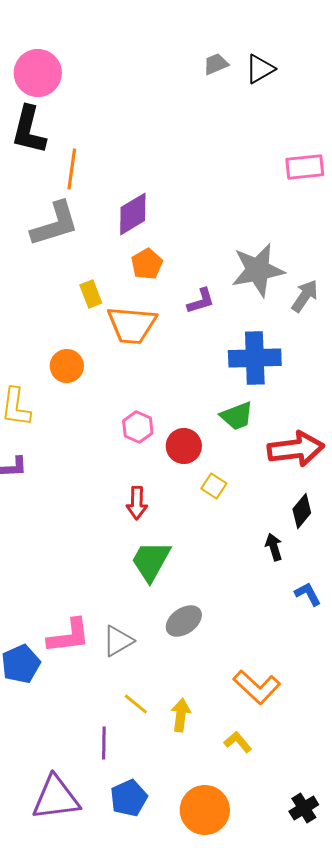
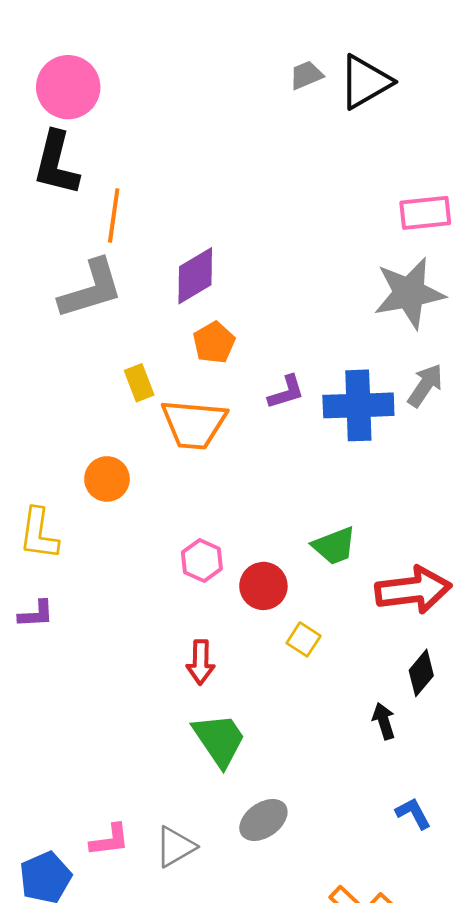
black triangle: (260, 69) -> (365, 82), size x1.4
gray star: (258, 270) -> (409, 293), moved
blue cross: (255, 358) -> (358, 405), moved
green trapezoid: (151, 561) -> (219, 740), turned 117
blue L-shape: (308, 594) -> (413, 813), moved
pink L-shape: (69, 636) -> (110, 840), size x0.7

